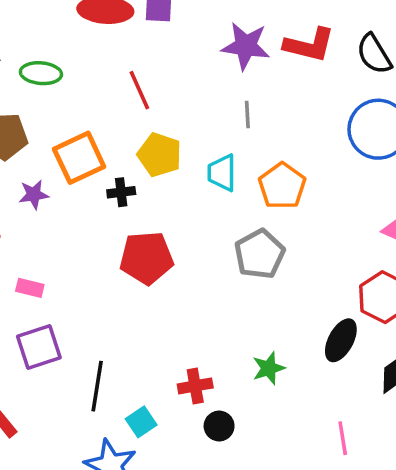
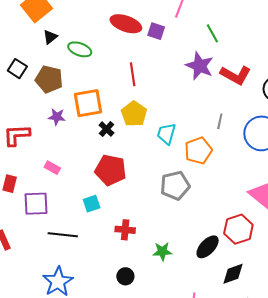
gray line: (247, 115) -> (220, 121), moved
black cross: (121, 192) -> (106, 129), turned 35
pink rectangle: (30, 288) -> (52, 168), moved
black line: (97, 386) -> (63, 235), turned 72
red cross: (195, 386) -> (125, 230), moved
cyan square: (141, 422) -> (92, 204), moved

